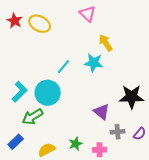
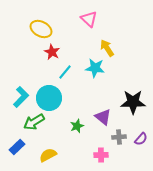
red star: (15, 21) -> (52, 52), moved
green star: (76, 144) -> (77, 126), moved

